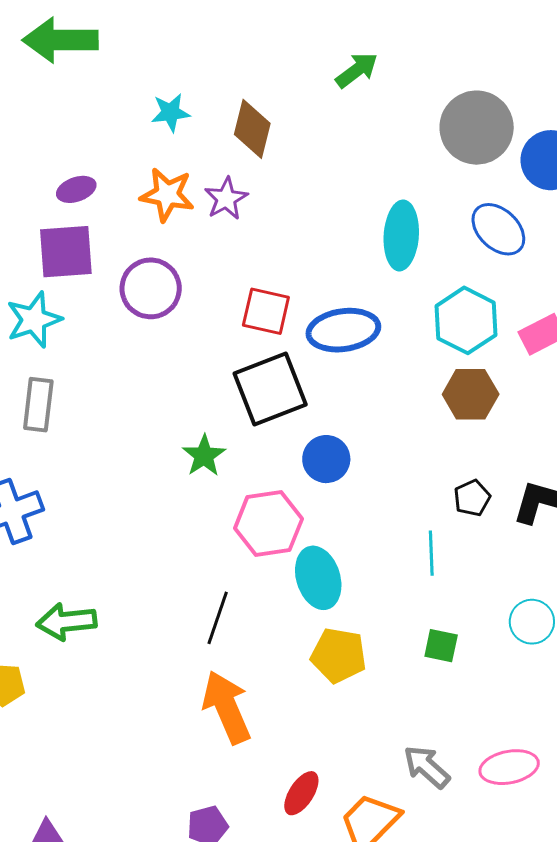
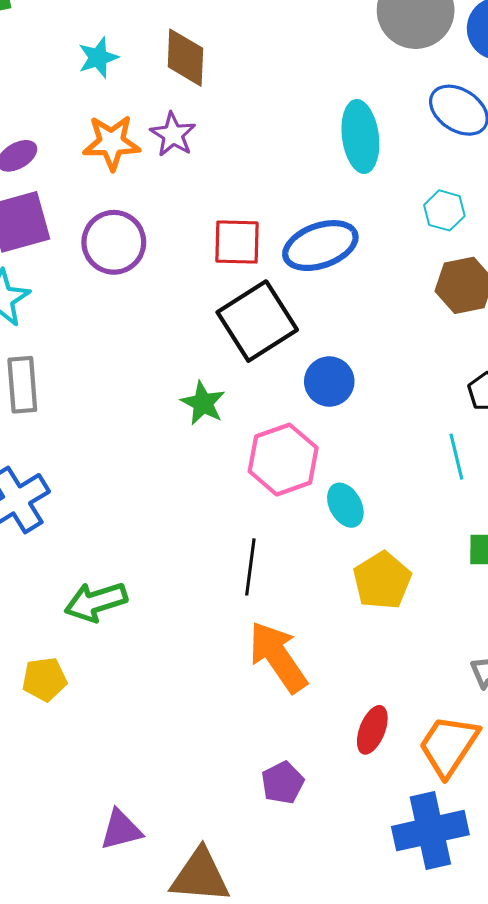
cyan hexagon: (466, 320) -> (444, 210), size x0.6
cyan ellipse: (318, 578) -> (345, 505), size x0.7
yellow pentagon: (339, 655) -> (382, 581), turned -30

